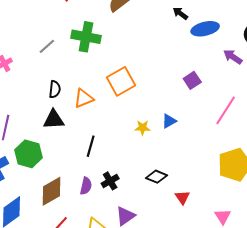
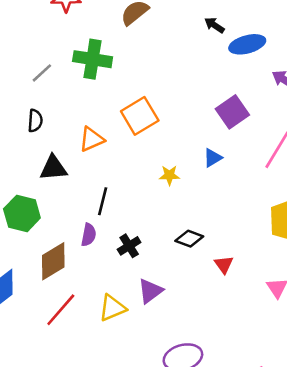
purple square: (192, 80) -> (232, 112), size x1.4
black semicircle: (55, 89) -> (35, 121), moved
blue triangle: (169, 121) -> (213, 158), moved
purple semicircle: (86, 186) -> (89, 235), moved

